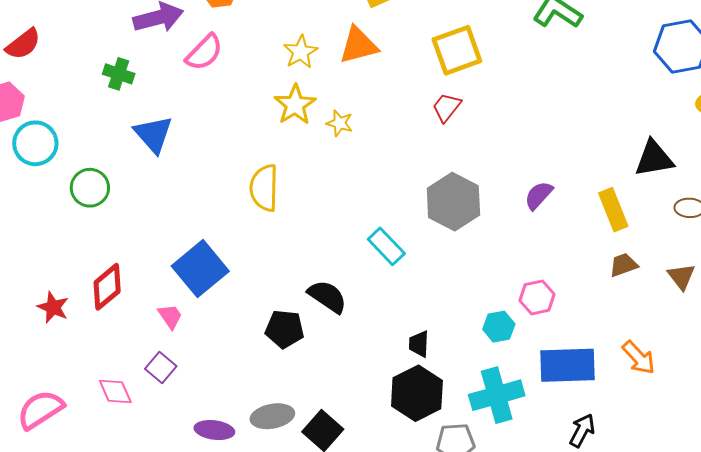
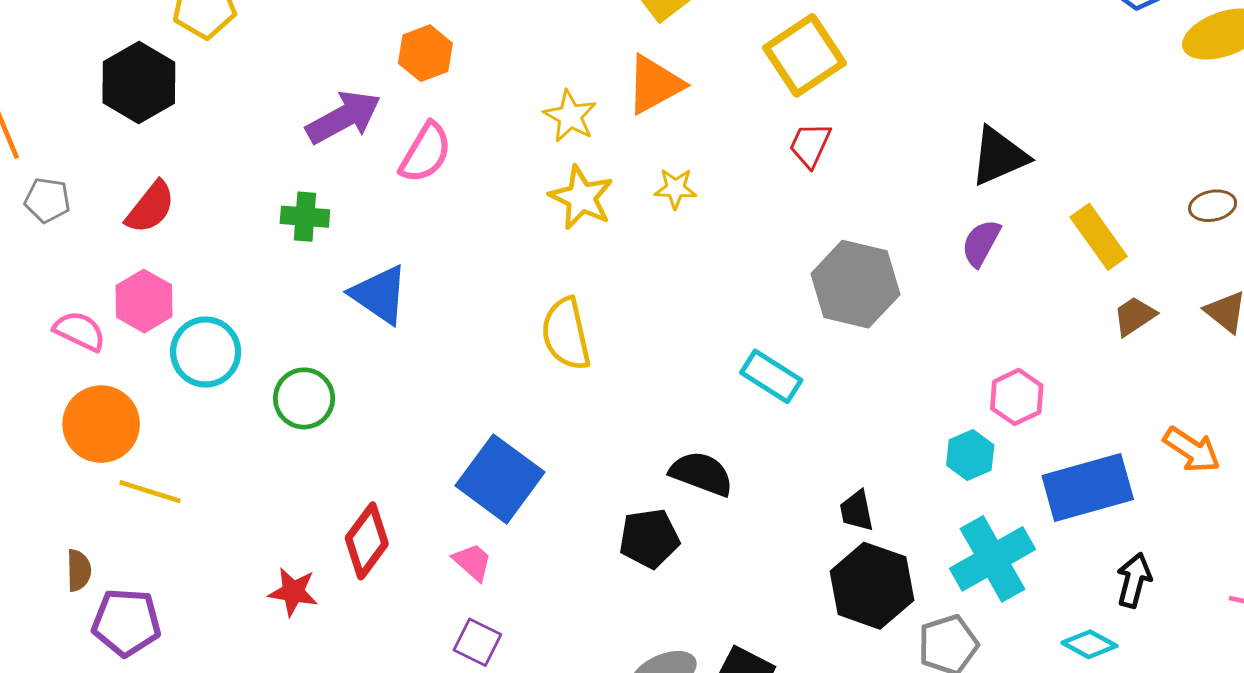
yellow star: (340, 123) -> (675, 188), moved
black triangle: (654, 158) -> (999, 156), moved

